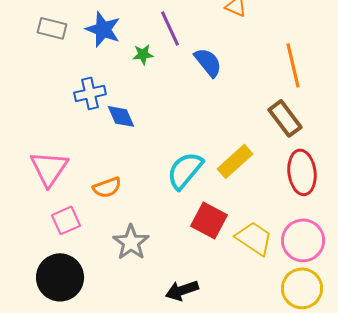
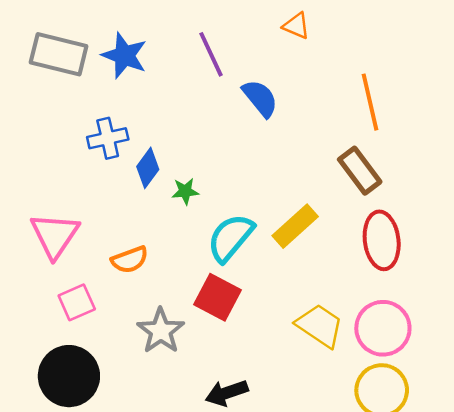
gray rectangle: (52, 28) -> (59, 54), size x1.5
green star: (143, 54) -> (185, 191), moved
blue diamond: (121, 116) -> (148, 168), turned 60
red square: (209, 220) -> (218, 297), moved

